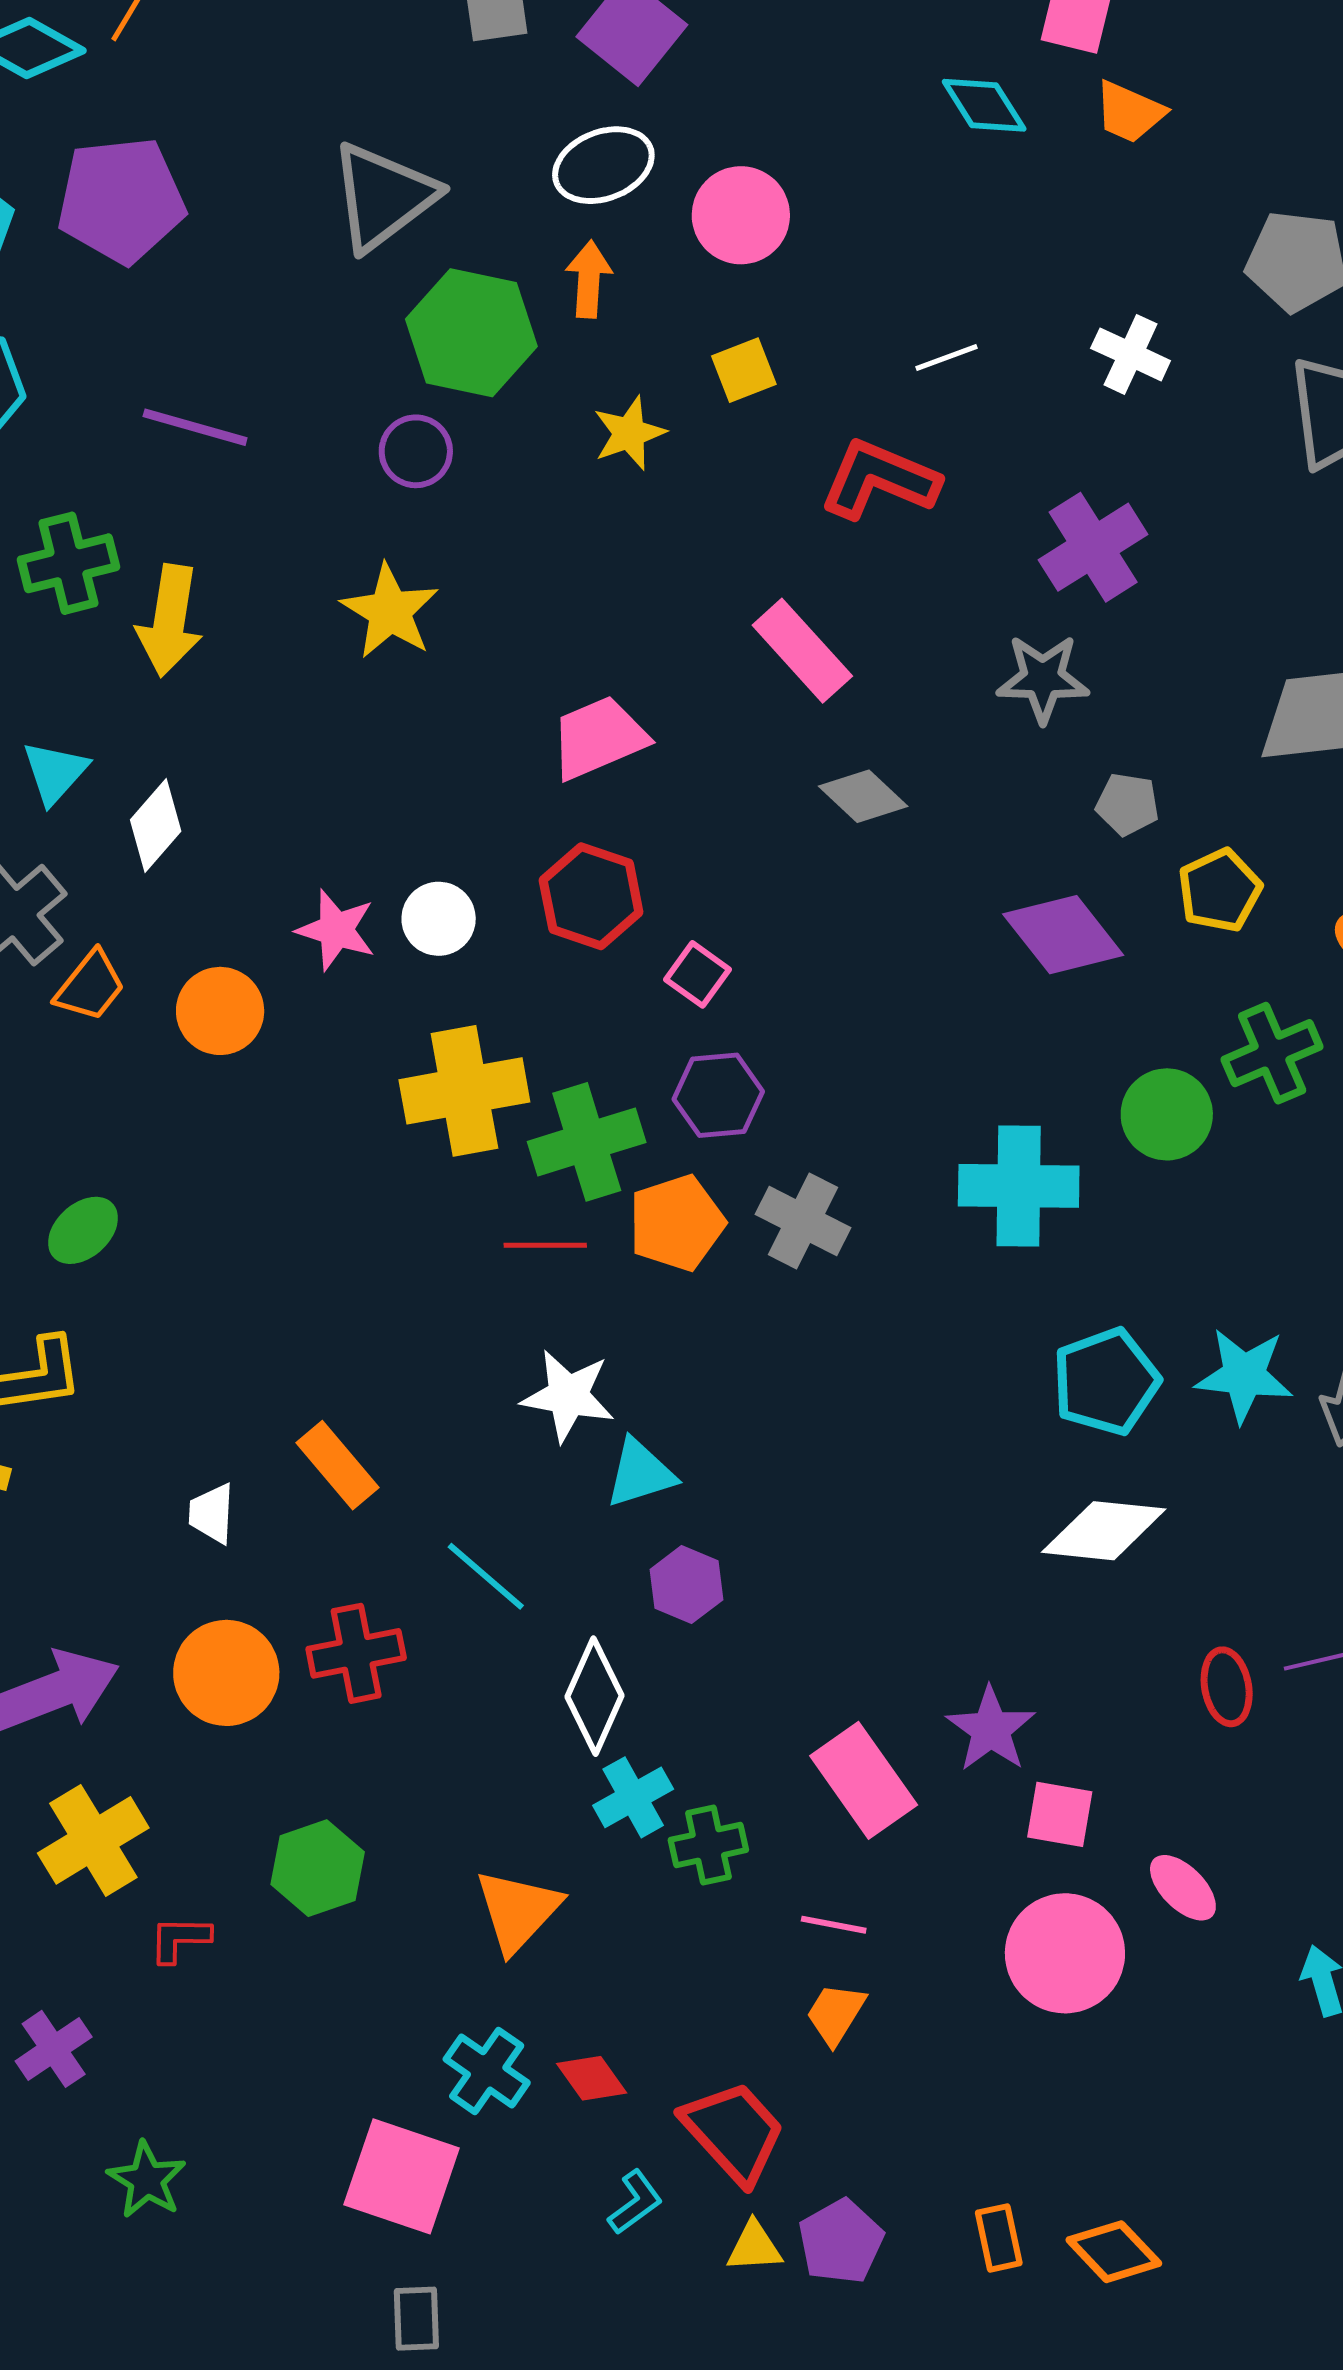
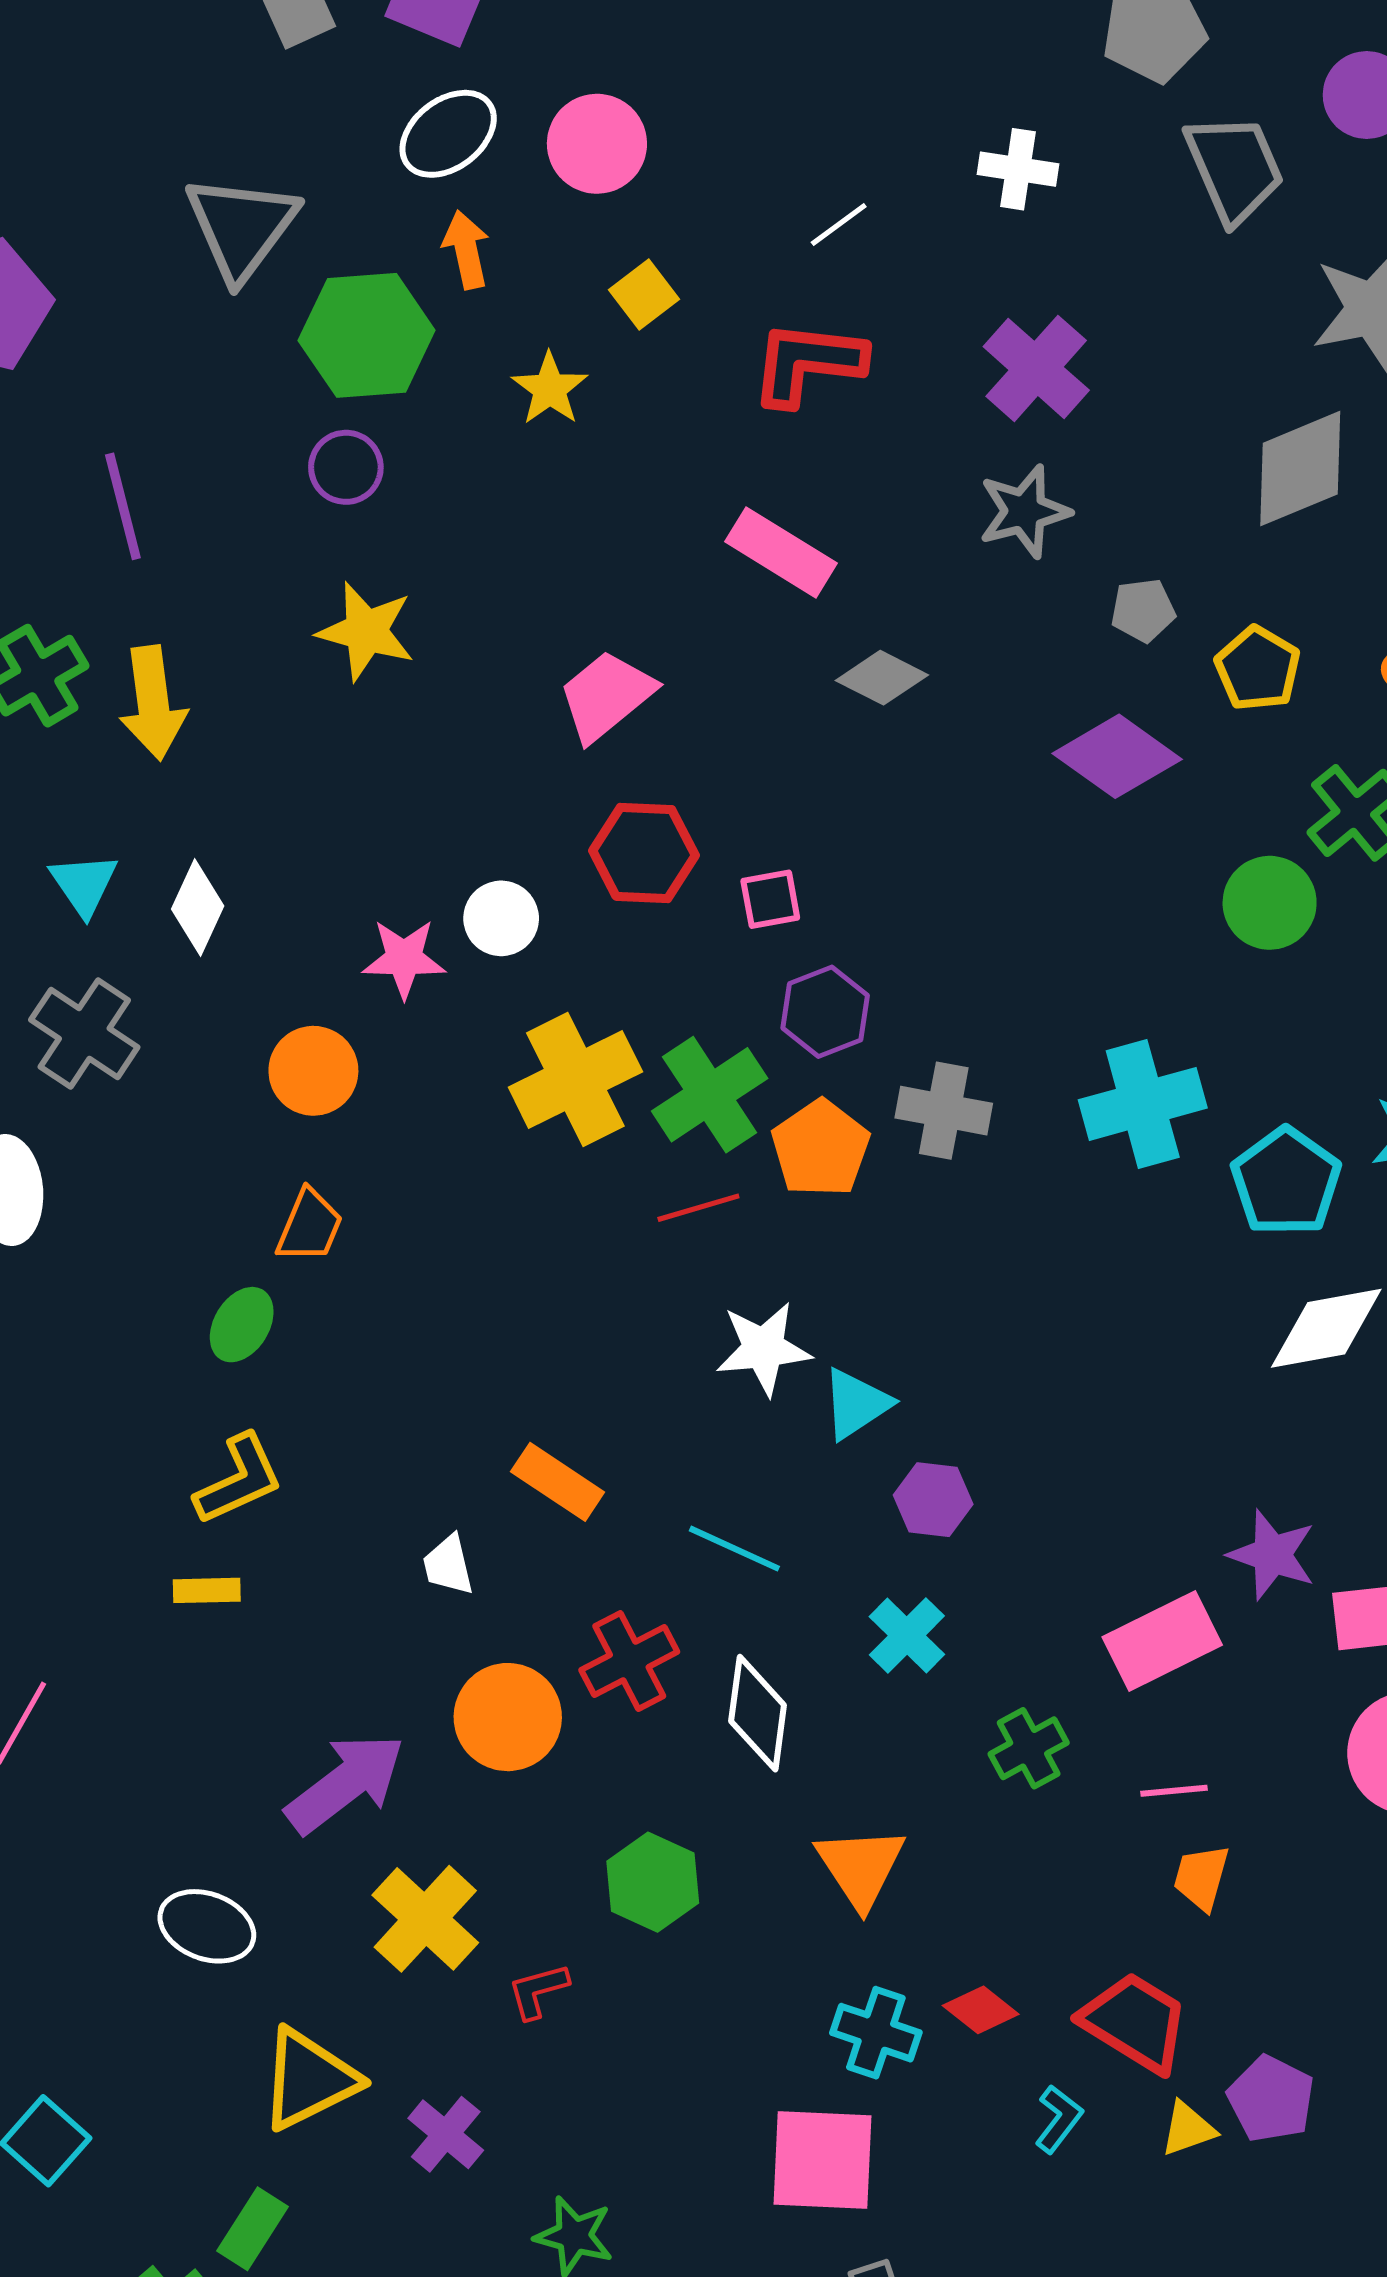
purple line: (195, 427) -> (123, 506), turned 76
pink square: (697, 974) -> (770, 899), turned -30
orange trapezoid: (90, 986) -> (310, 1226), moved
cyan cross: (1019, 1186) -> (1143, 1104), moved
white diamond: (595, 1696) -> (758, 1713), moved
pink rectangle: (864, 1780) -> (1162, 1641), turned -65
cyan cross: (633, 1797) -> (907, 1635), moved

